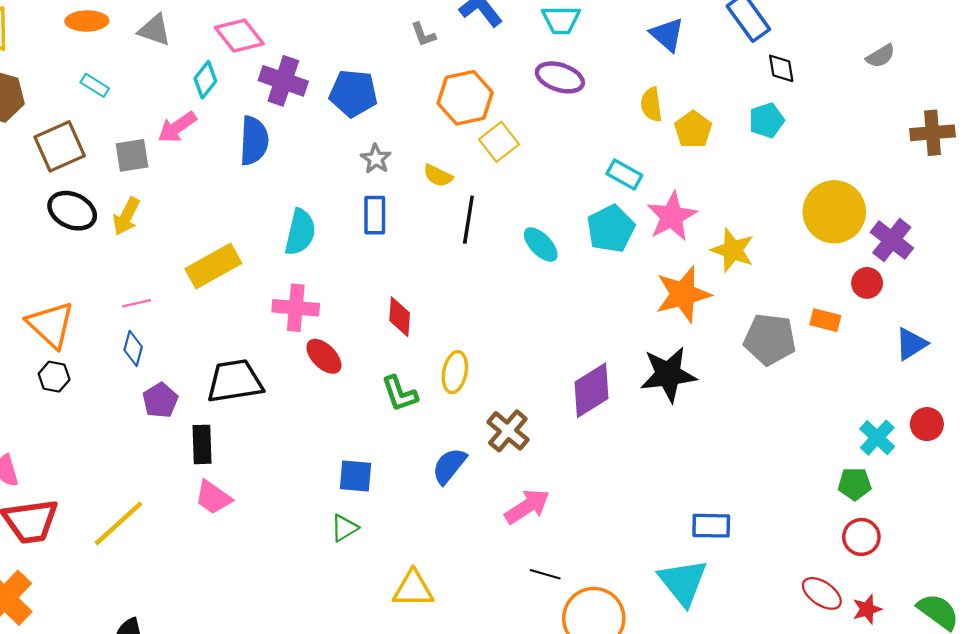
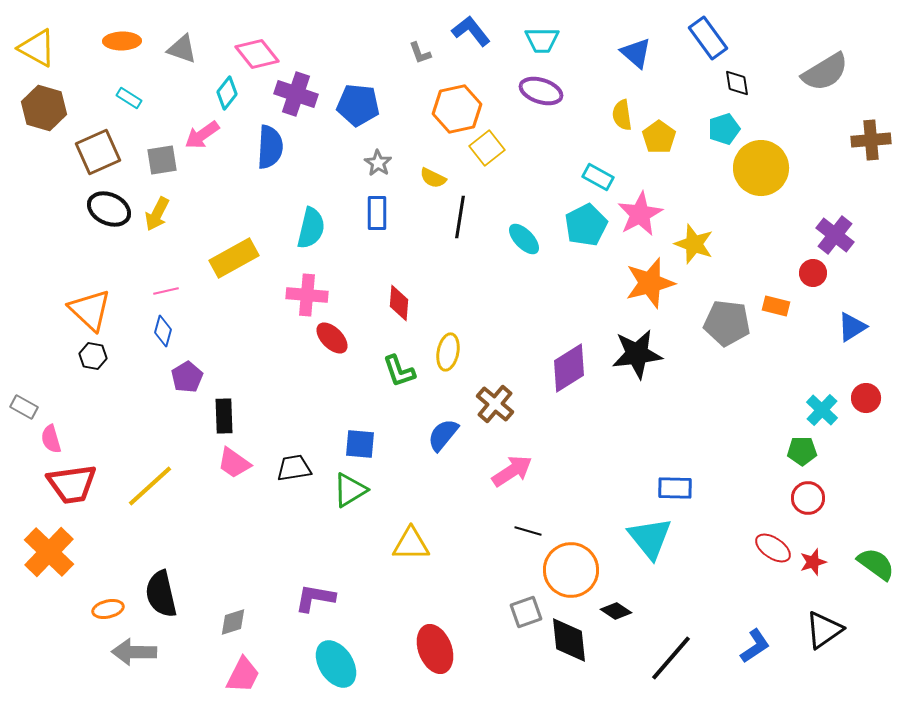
gray semicircle: (881, 56) -> (825, 72), size x1.8
yellow circle: (834, 212) -> (761, 168), moved
black trapezoid: (235, 381) -> (294, 468), moved, size x0.7
green triangle: (344, 528) -> (350, 490), size x1.4

